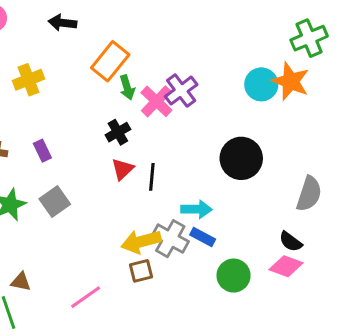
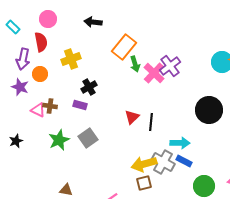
black cross: (118, 132) -> (89, 87), moved
purple rectangle: (42, 151) -> (80, 105), turned -48

